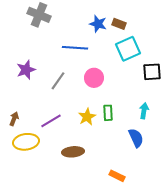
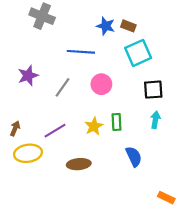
black square: (152, 72) -> (153, 90), moved
blue semicircle: (136, 138) -> (134, 157), moved
orange rectangle: (117, 176) -> (166, 198), moved

